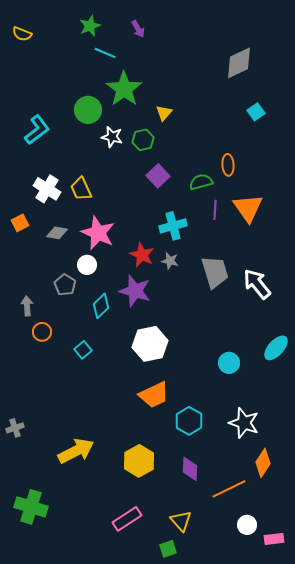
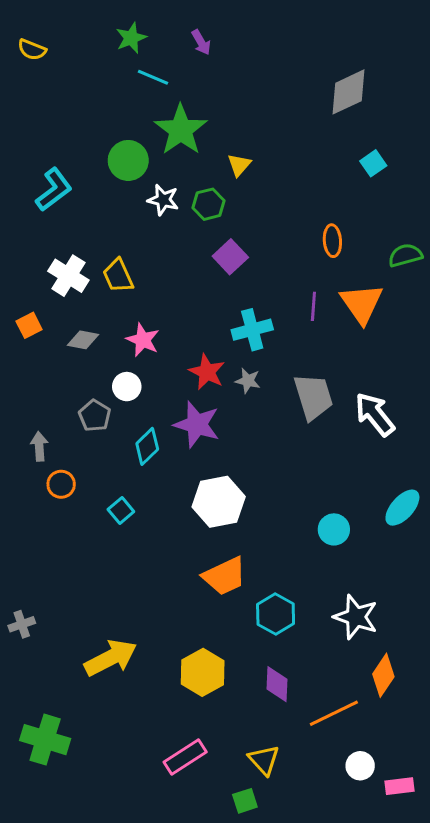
green semicircle: (201, 182) -> (405, 255), moved
pink star: (98, 233) -> (143, 340), size x0.7

